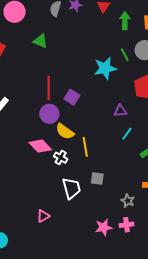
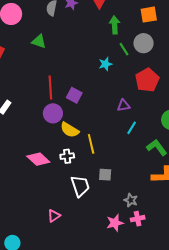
green arrow: (125, 21) -> (115, 25), moved
cyan star: (105, 68) -> (105, 64), size x0.6
pink diamond: (40, 146) -> (38, 159), moved
white cross: (61, 158) -> (67, 156), turned -32
gray star: (128, 201) -> (131, 200), moved

